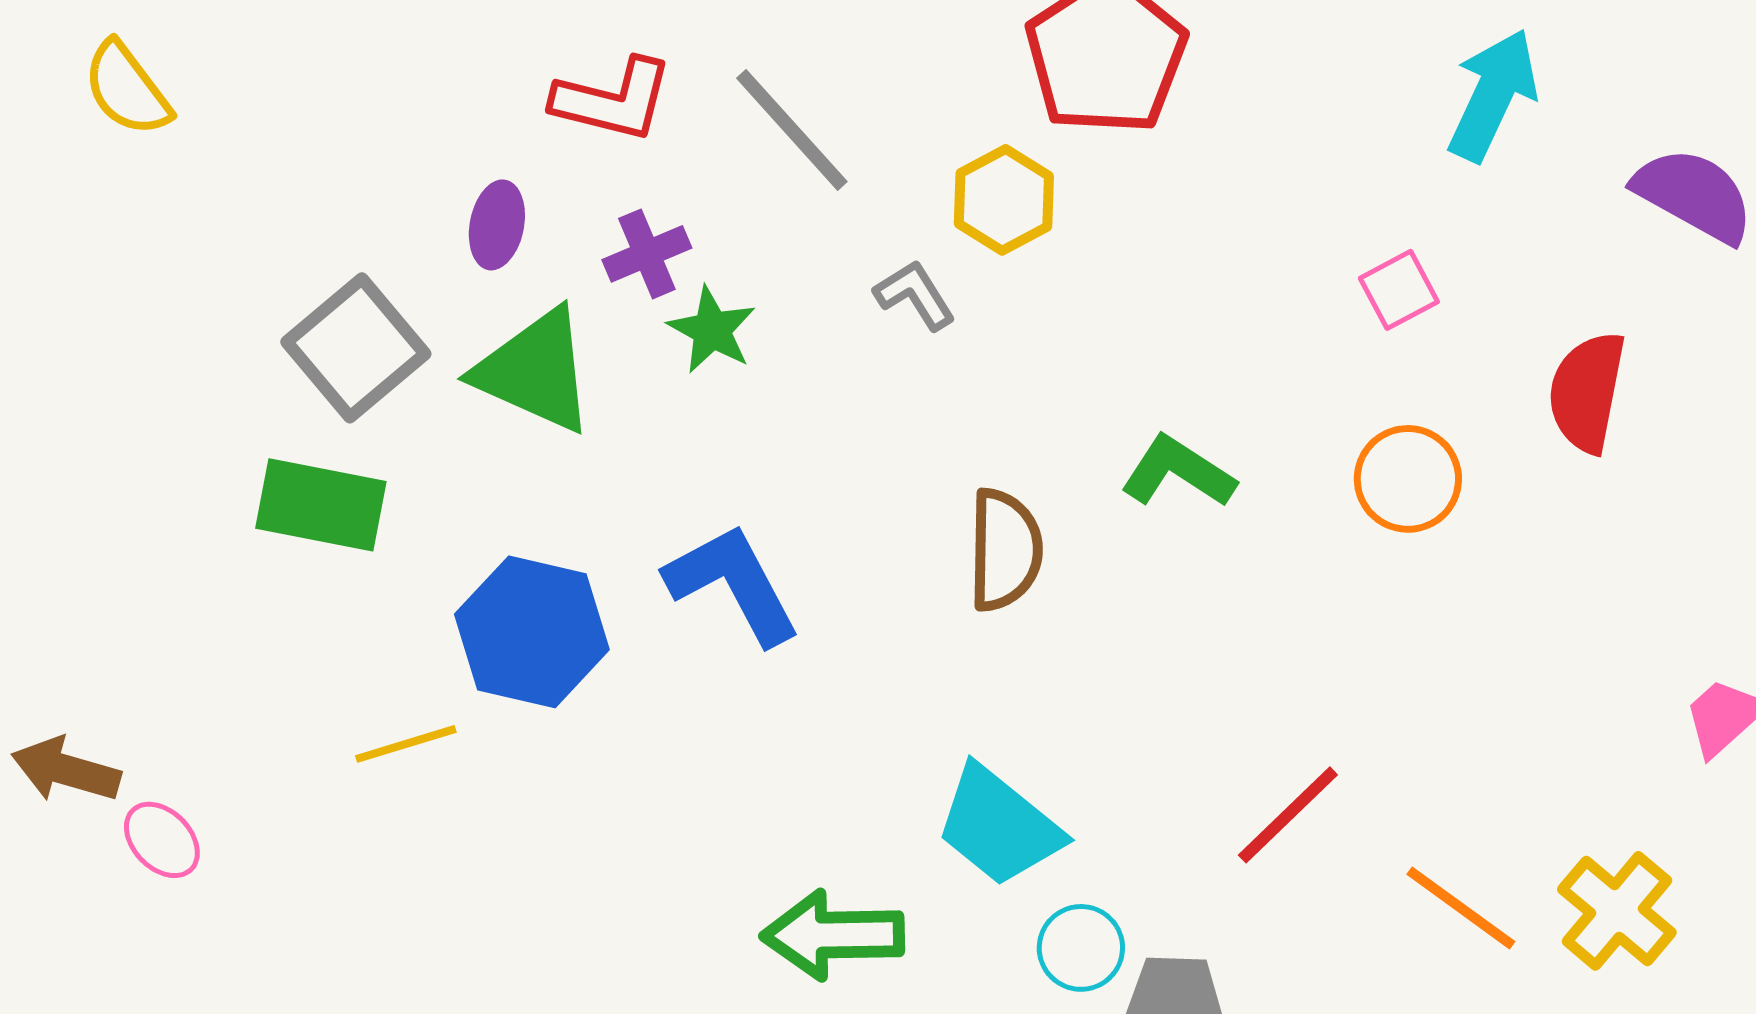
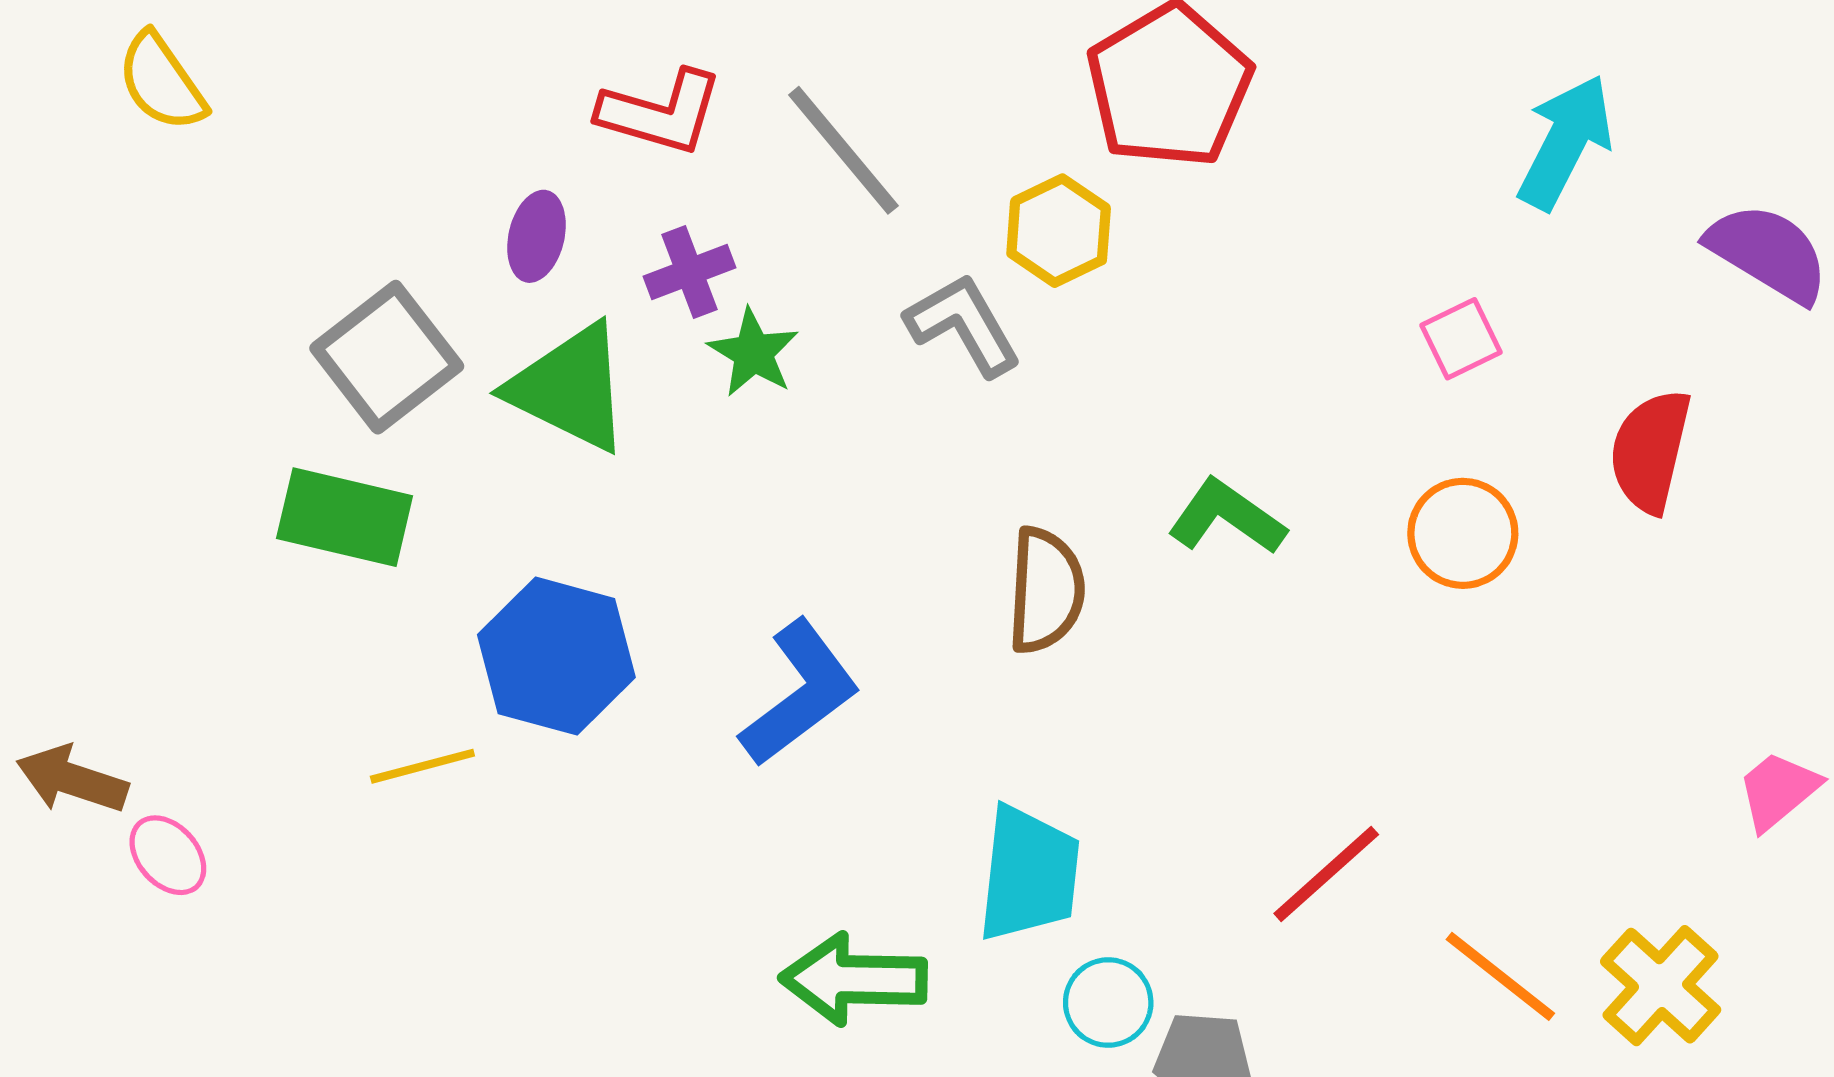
gray L-shape: (915, 295) -> (963, 325), size x1.4
blue L-shape: (733, 584) -> (800, 693), moved, turned 79
cyan trapezoid: (999, 826) -> (1029, 874), turned -125

